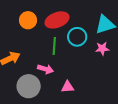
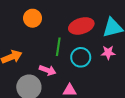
red ellipse: (57, 20) -> (81, 26), moved
cyan circle: (77, 37) -> (81, 57), moved

